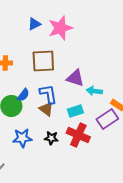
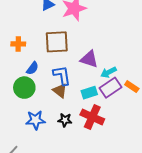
cyan arrow: (94, 91) -> (109, 72), turned -35
blue semicircle: (23, 95) -> (32, 68), moved
purple rectangle: (107, 119) -> (111, 88), moved

